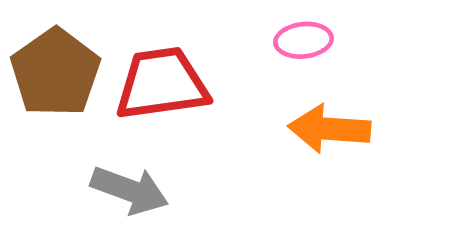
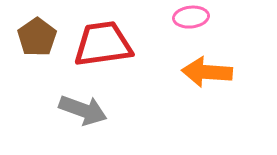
brown pentagon: (55, 72) -> (37, 37), size x0.7

